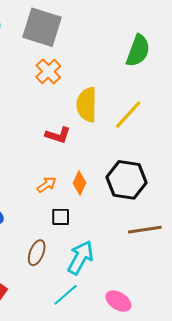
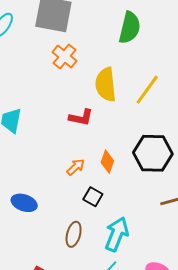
green semicircle: (138, 51) -> (130, 28), moved
black square: (61, 217) -> (93, 197), turned 36

